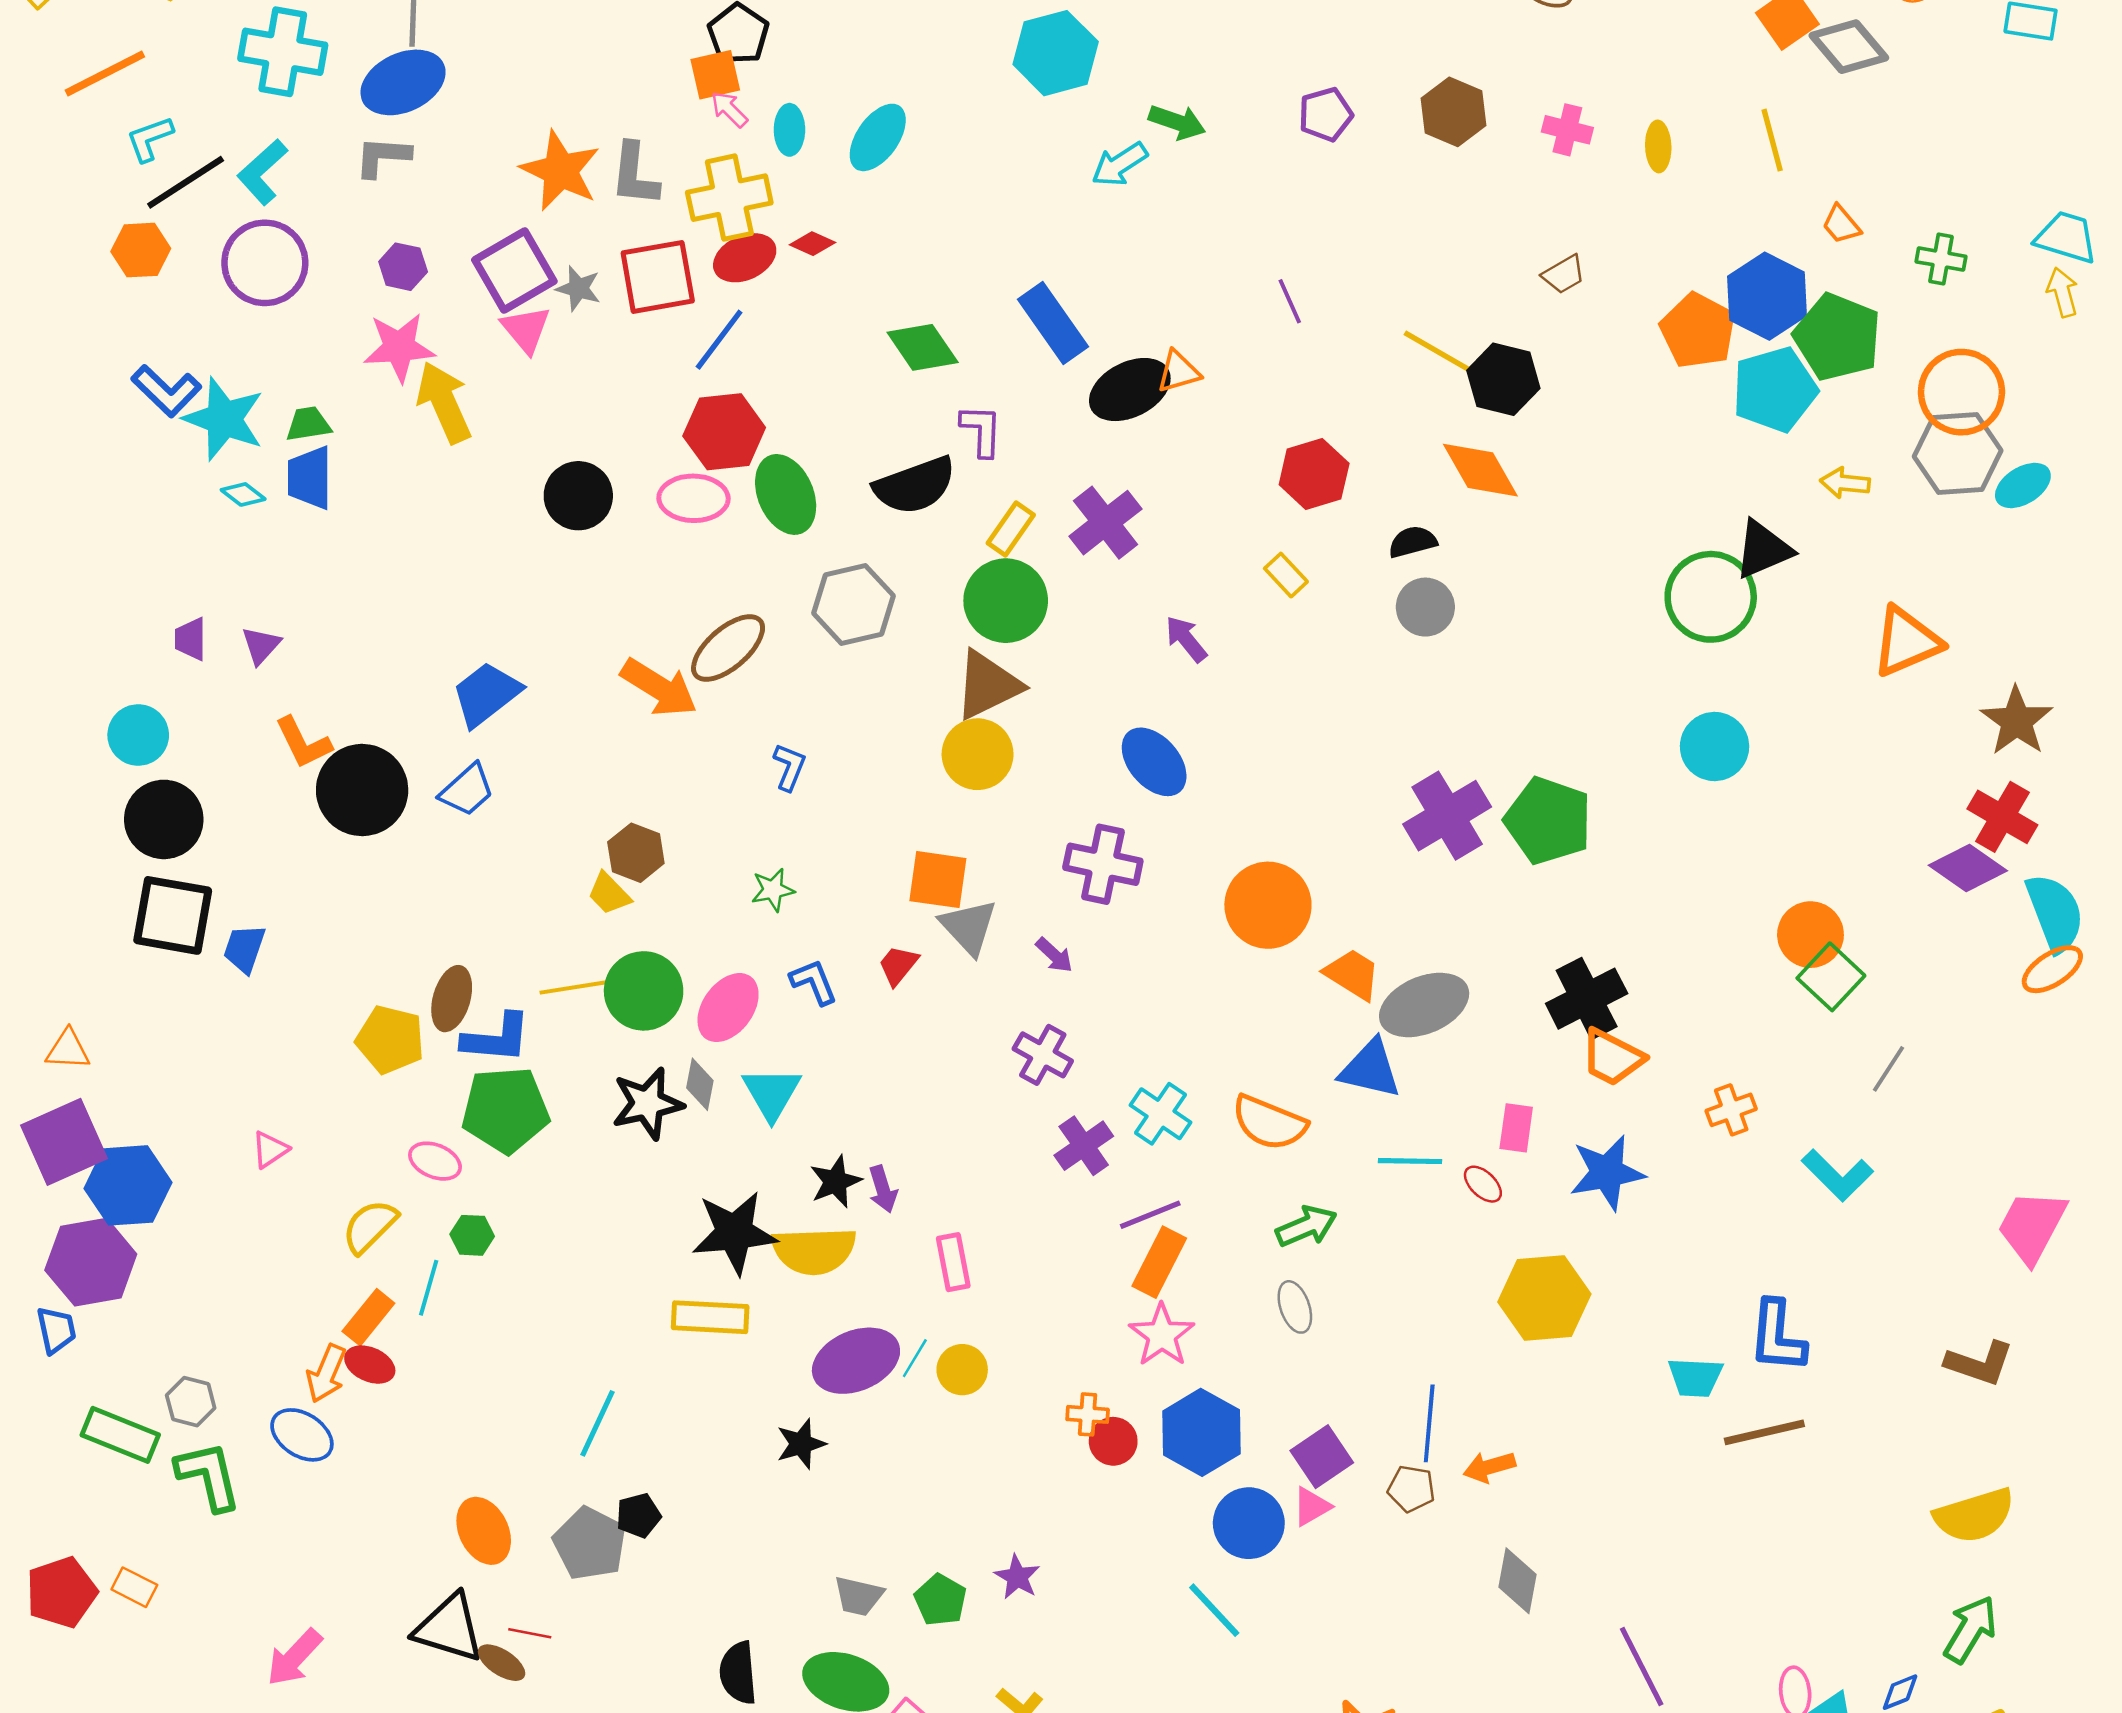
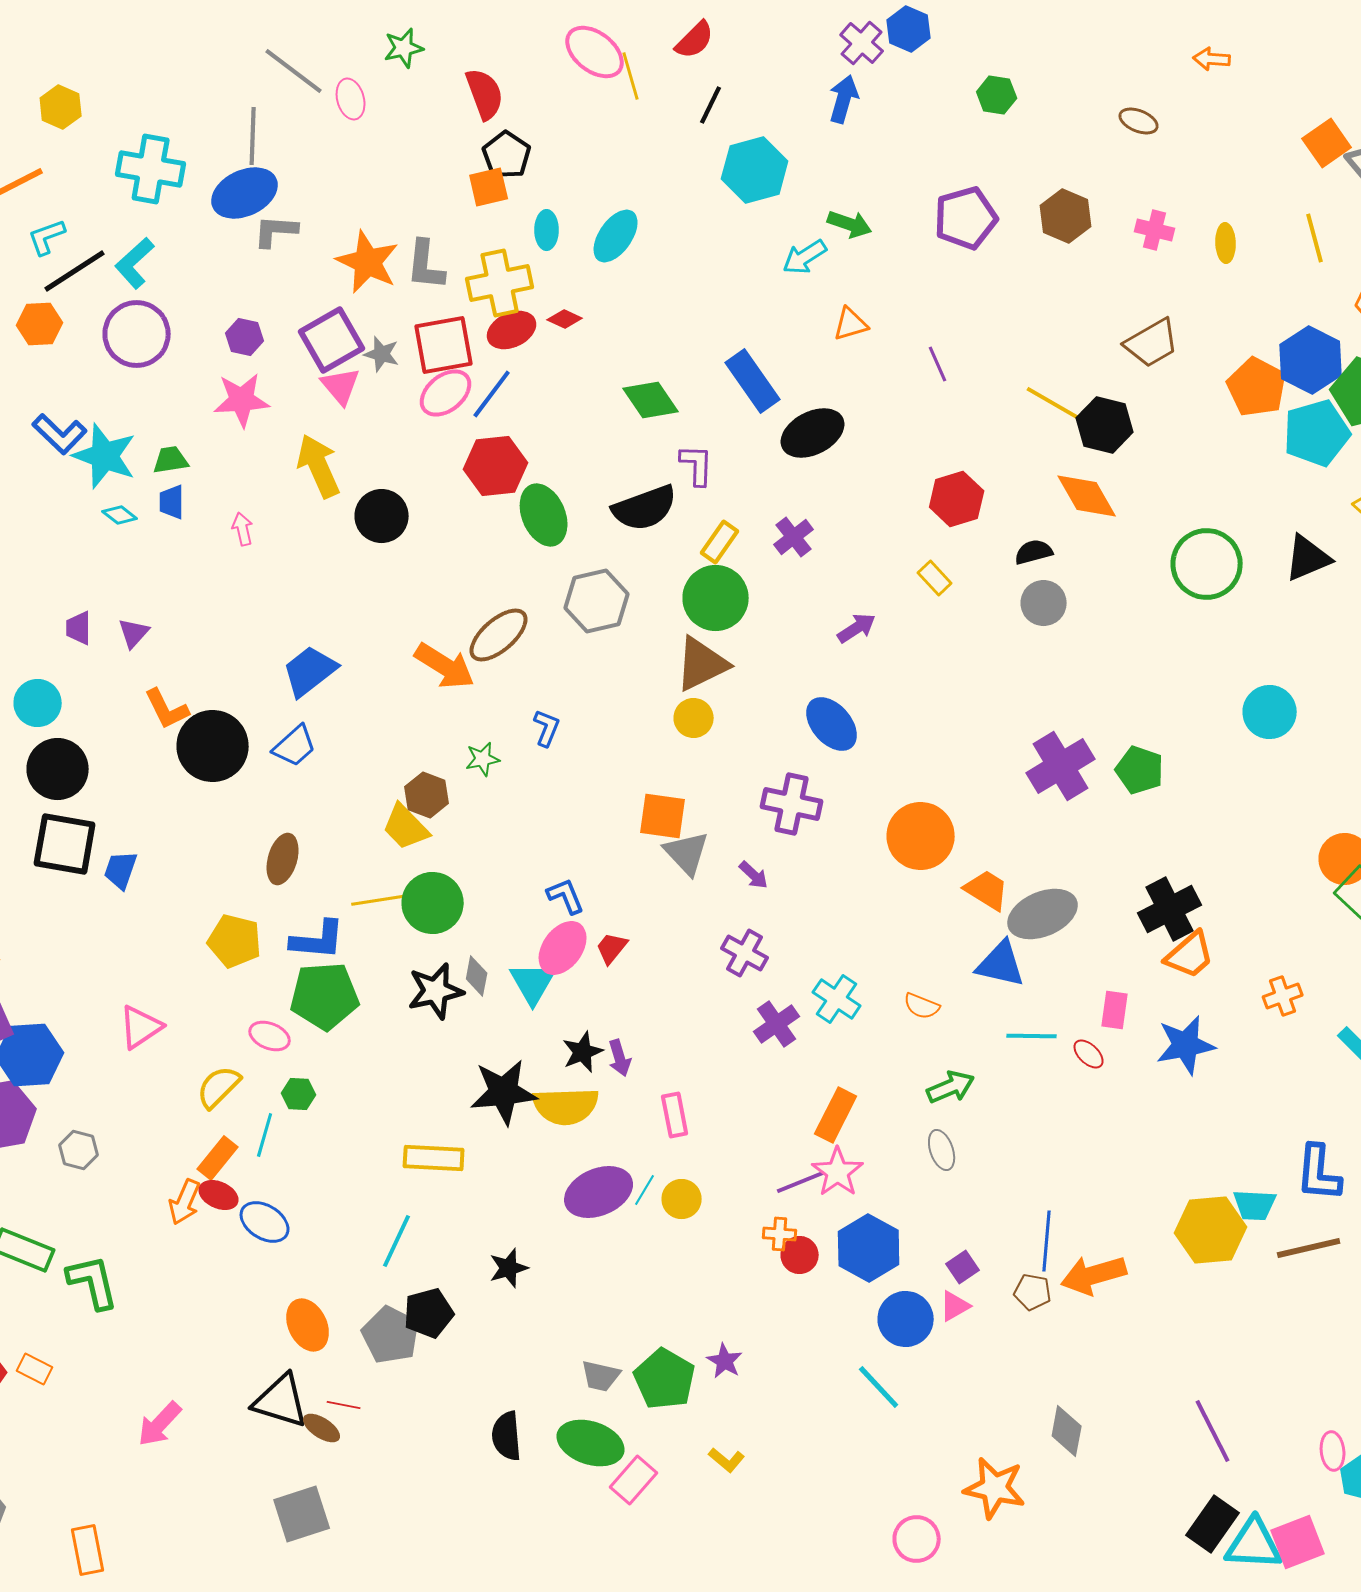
pink arrow: (729, 109) -> (243, 529), moved, turned 32
purple pentagon: (1326, 114) -> (966, 218), size x1.5
gray L-shape: (383, 157) -> (276, 231), moved
brown trapezoid: (1564, 274) -> (1152, 343), size x1.6
orange triangle: (1178, 372) -> (851, 324), moved
yellow arrow: (444, 402) -> (319, 466), moved
blue trapezoid: (310, 478) -> (172, 502), size x0.7
pink ellipse: (693, 498) -> (446, 393), moved, turned -40
purple cross: (1105, 523) -> (794, 537), size x0.7
green circle: (1711, 597) -> (1207, 564), moved
purple arrow: (1186, 639) -> (857, 628), turned 96
yellow circle: (978, 754) -> (694, 718), size x0.7
green pentagon: (1548, 821) -> (1140, 770), size x0.7
green star: (773, 890) -> (483, 759), moved
yellow trapezoid: (609, 894) -> (406, 827), size x1.4
red trapezoid: (898, 965) -> (612, 948), moved
brown ellipse: (452, 999) -> (283, 859), moved
pink ellipse: (728, 1008) -> (563, 948), moved
orange trapezoid: (1612, 1057) -> (1190, 955), turned -68
orange semicircle: (1269, 1123) -> (922, 1006), size x0.6
pink triangle: (270, 1150) -> (141, 1027), size x1.5
purple line: (1150, 1215) -> (801, 1182), moved
yellow hexagon: (1544, 1298) -> (1211, 1230), moved
yellow rectangle: (710, 1317) -> (434, 1158), moved
gray hexagon: (191, 1402) -> (79, 1150), moved
blue ellipse: (302, 1435) -> (265, 1222), moved
black star: (801, 1444) -> (509, 1268), moved
purple square: (1322, 1457) -> (963, 1267), size x0.7
orange arrow: (1489, 1467) -> (1094, 1275), size x1.6
black pentagon: (638, 1515) -> (429, 1313), size x1.4
gray diamond: (1517, 1581) -> (1067, 1431), moved
green pentagon: (940, 1600) -> (665, 1379), size x1.5

